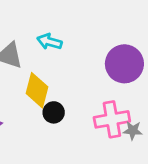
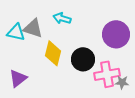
black circle: (54, 112) -> (83, 59), moved, size x1.5

